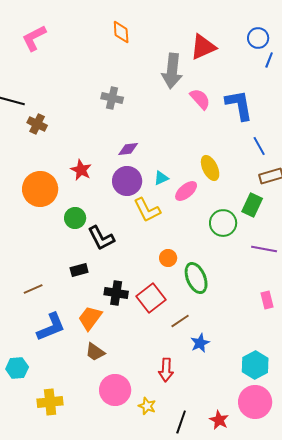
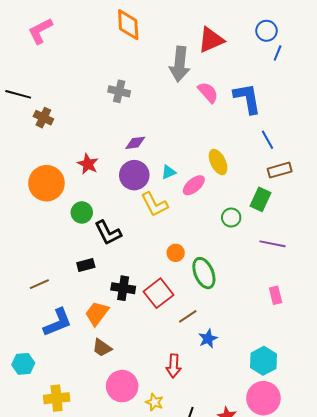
orange diamond: (121, 32) -> (128, 25), size x1.4
green circle: (223, 223) -> (231, 218), size x0.7

